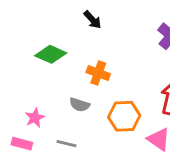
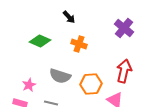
orange cross: (98, 73) -> (79, 44), moved
gray semicircle: (79, 105) -> (60, 76), size x1.5

